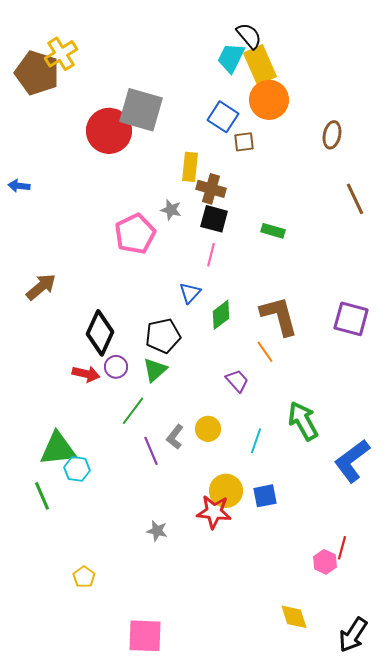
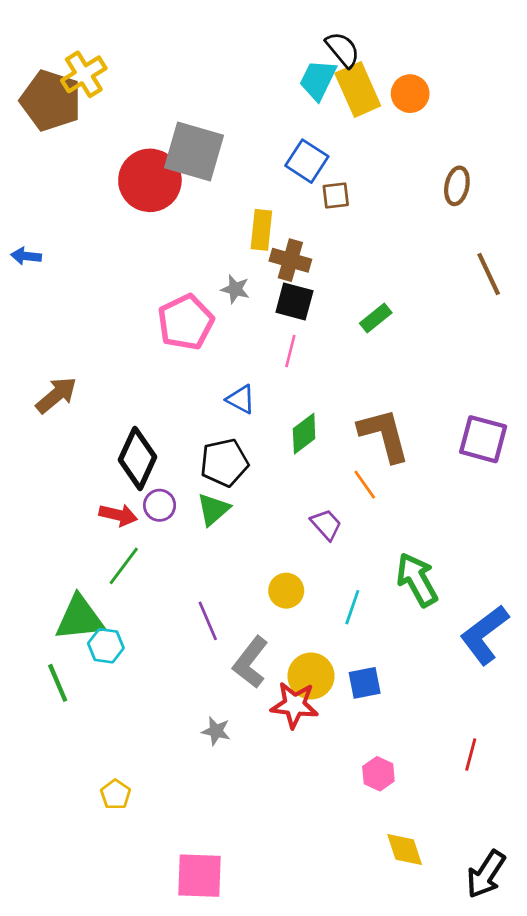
orange circle: (269, 100) -> (410, 94), moved, size x0.7
green rectangle: (273, 231) -> (376, 318), turned -55
blue triangle: (190, 293) -> (241, 399), moved, turned -45
green line: (133, 411) -> (124, 566), moved
gray L-shape: (175, 437) -> (250, 662), moved, size x1.5
pink hexagon: (325, 562) -> (378, 774), moved

